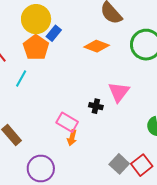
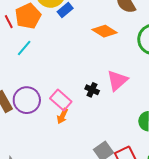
orange pentagon: (36, 48) -> (28, 16), moved
purple circle: (41, 168) -> (27, 100), moved

